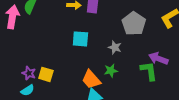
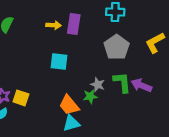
gray star: (115, 47) -> (98, 85), moved
green L-shape: (149, 71) -> (122, 82), moved

